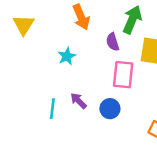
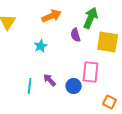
orange arrow: (81, 17) -> (52, 16), turned -90
pink rectangle: (123, 75) -> (91, 72), moved

